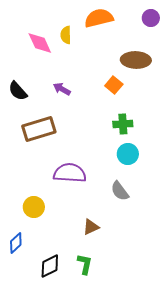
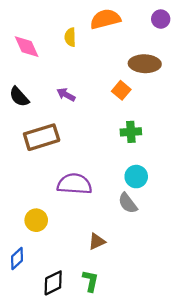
pink diamond: (40, 43) -> (27, 47), moved
cyan circle: (128, 154) -> (136, 177), moved

